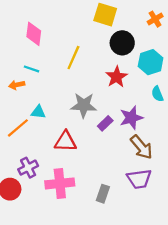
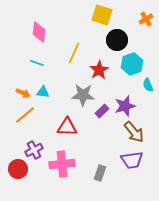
cyan hexagon: (151, 62) -> (132, 64), moved
red star: (117, 77) -> (99, 70), moved
orange arrow: (17, 85) -> (23, 93), moved, turned -144
cyan triangle: (38, 112) -> (43, 92), moved

